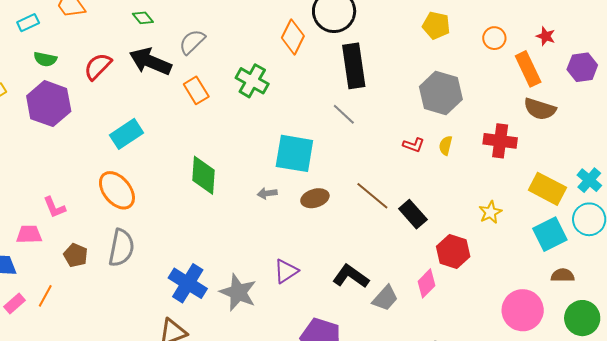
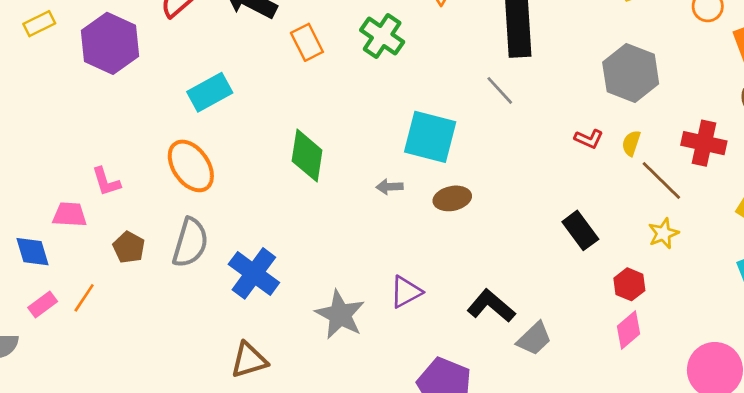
brown line: (372, 196) -> (661, 181), moved
yellow star: (490, 212) -> (663, 233), moved
red hexagon: (453, 251) -> (629, 284), size x0.7
blue cross: (188, 283) -> (254, 273), moved
pink diamond: (426, 283) -> (629, 330), moved

